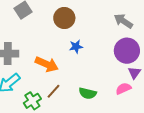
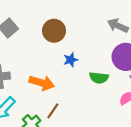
green semicircle: (88, 93) -> (99, 78), moved

